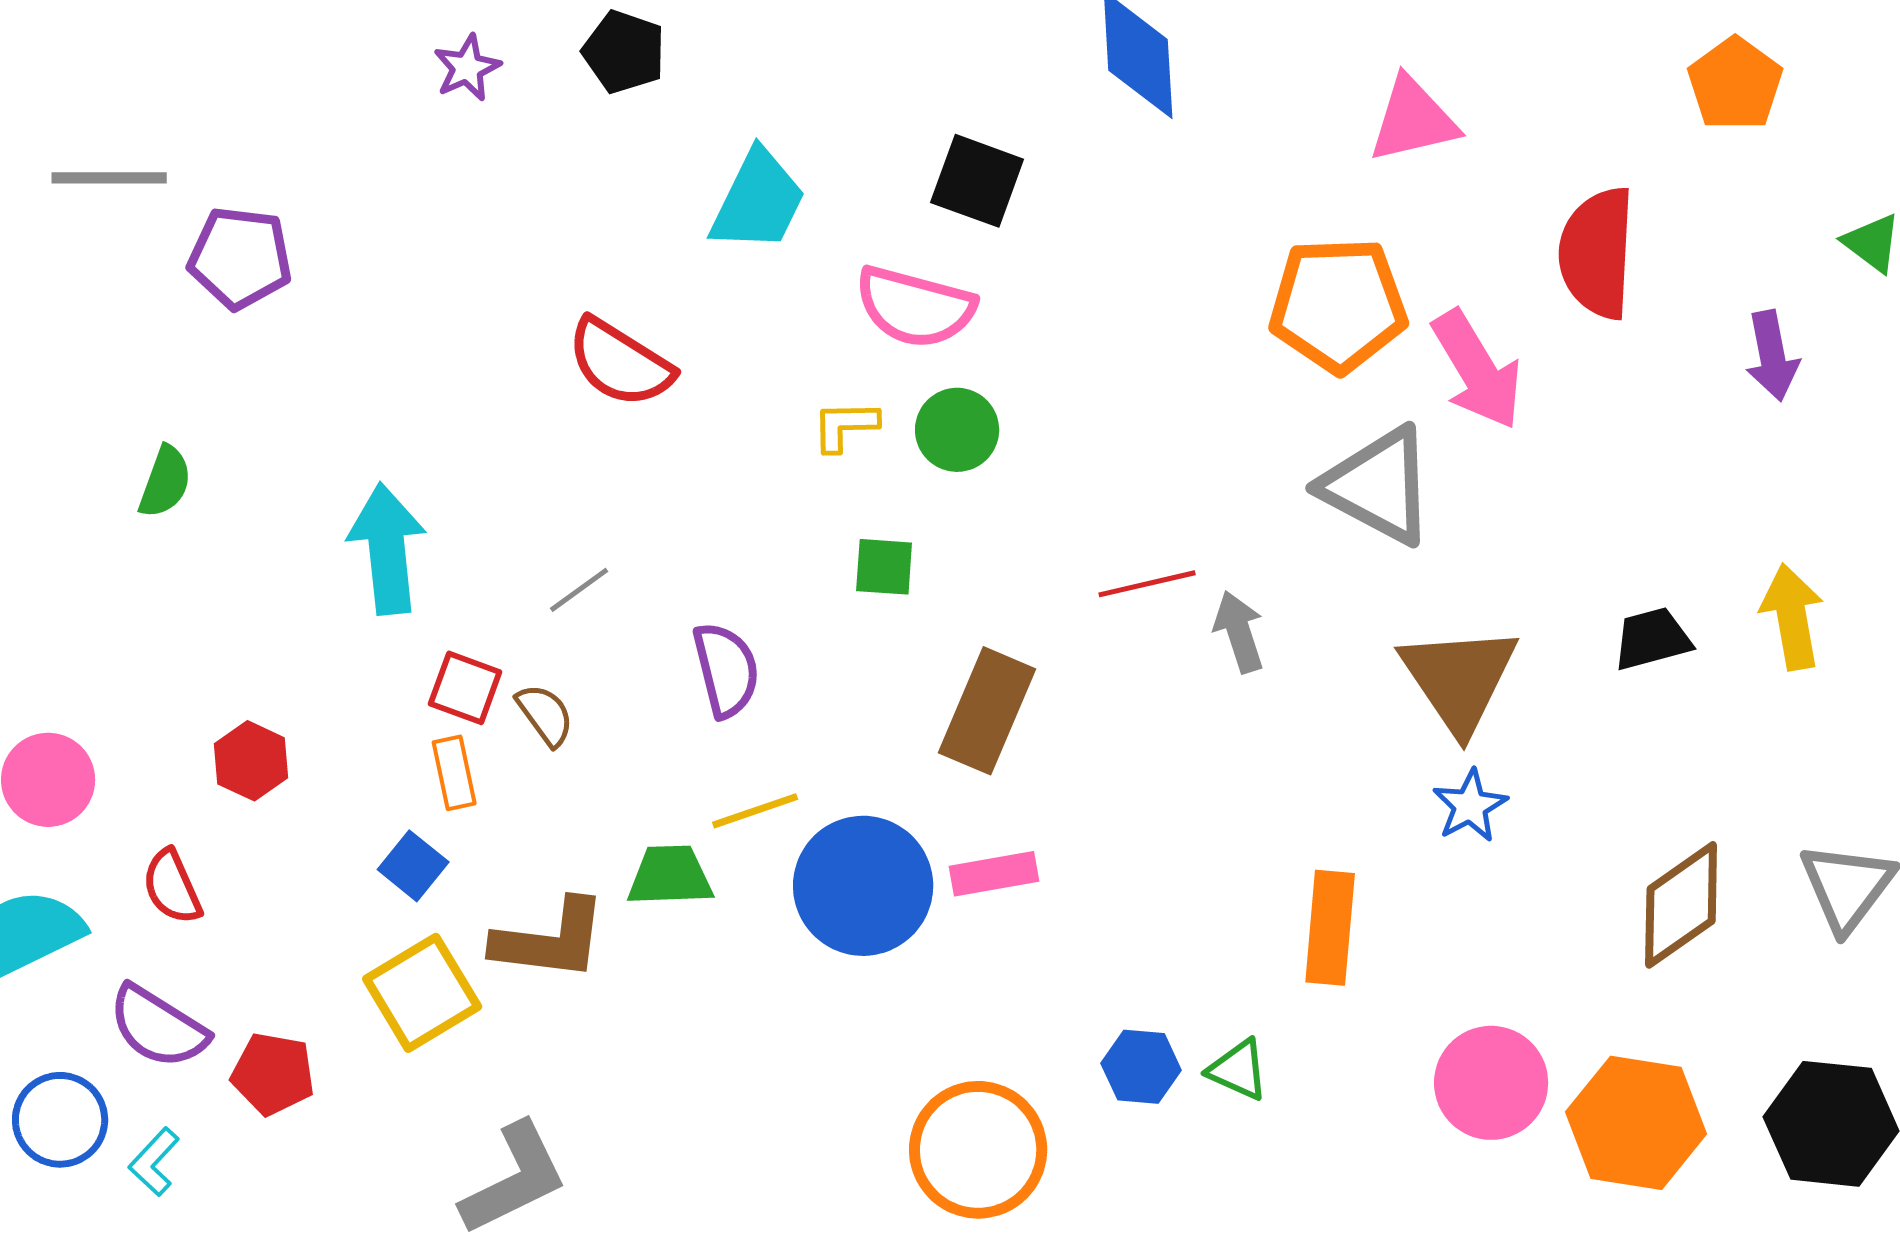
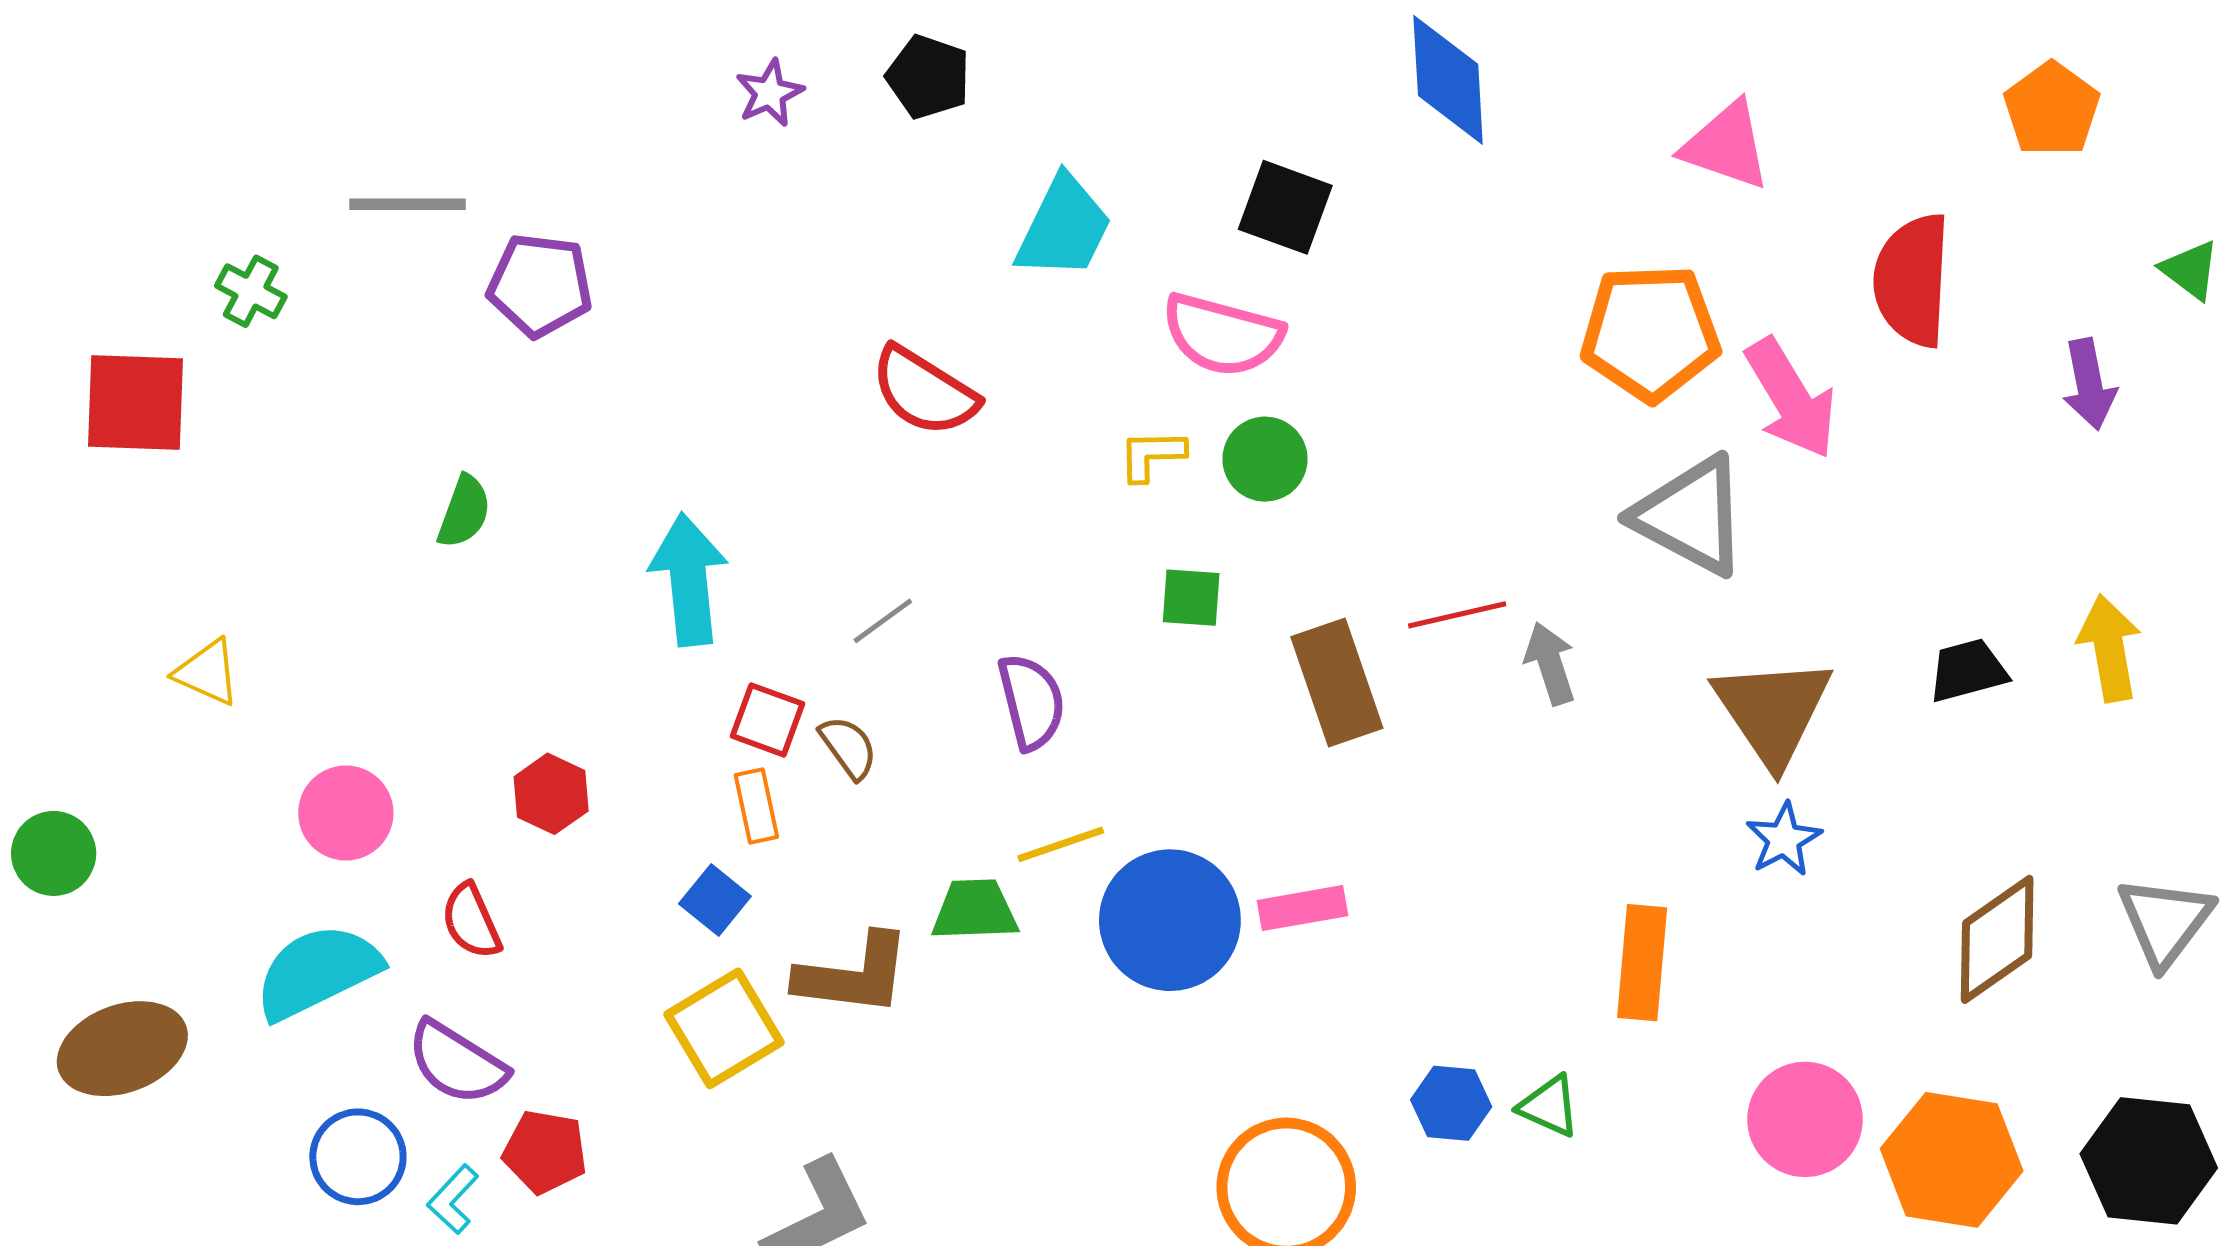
pink triangle: (1413, 120) -> (1726, 146), turned 32
brown rectangle: (987, 711) -> (1337, 683), moved, turned -42
red pentagon: (273, 1074) -> (545, 1152), moved

